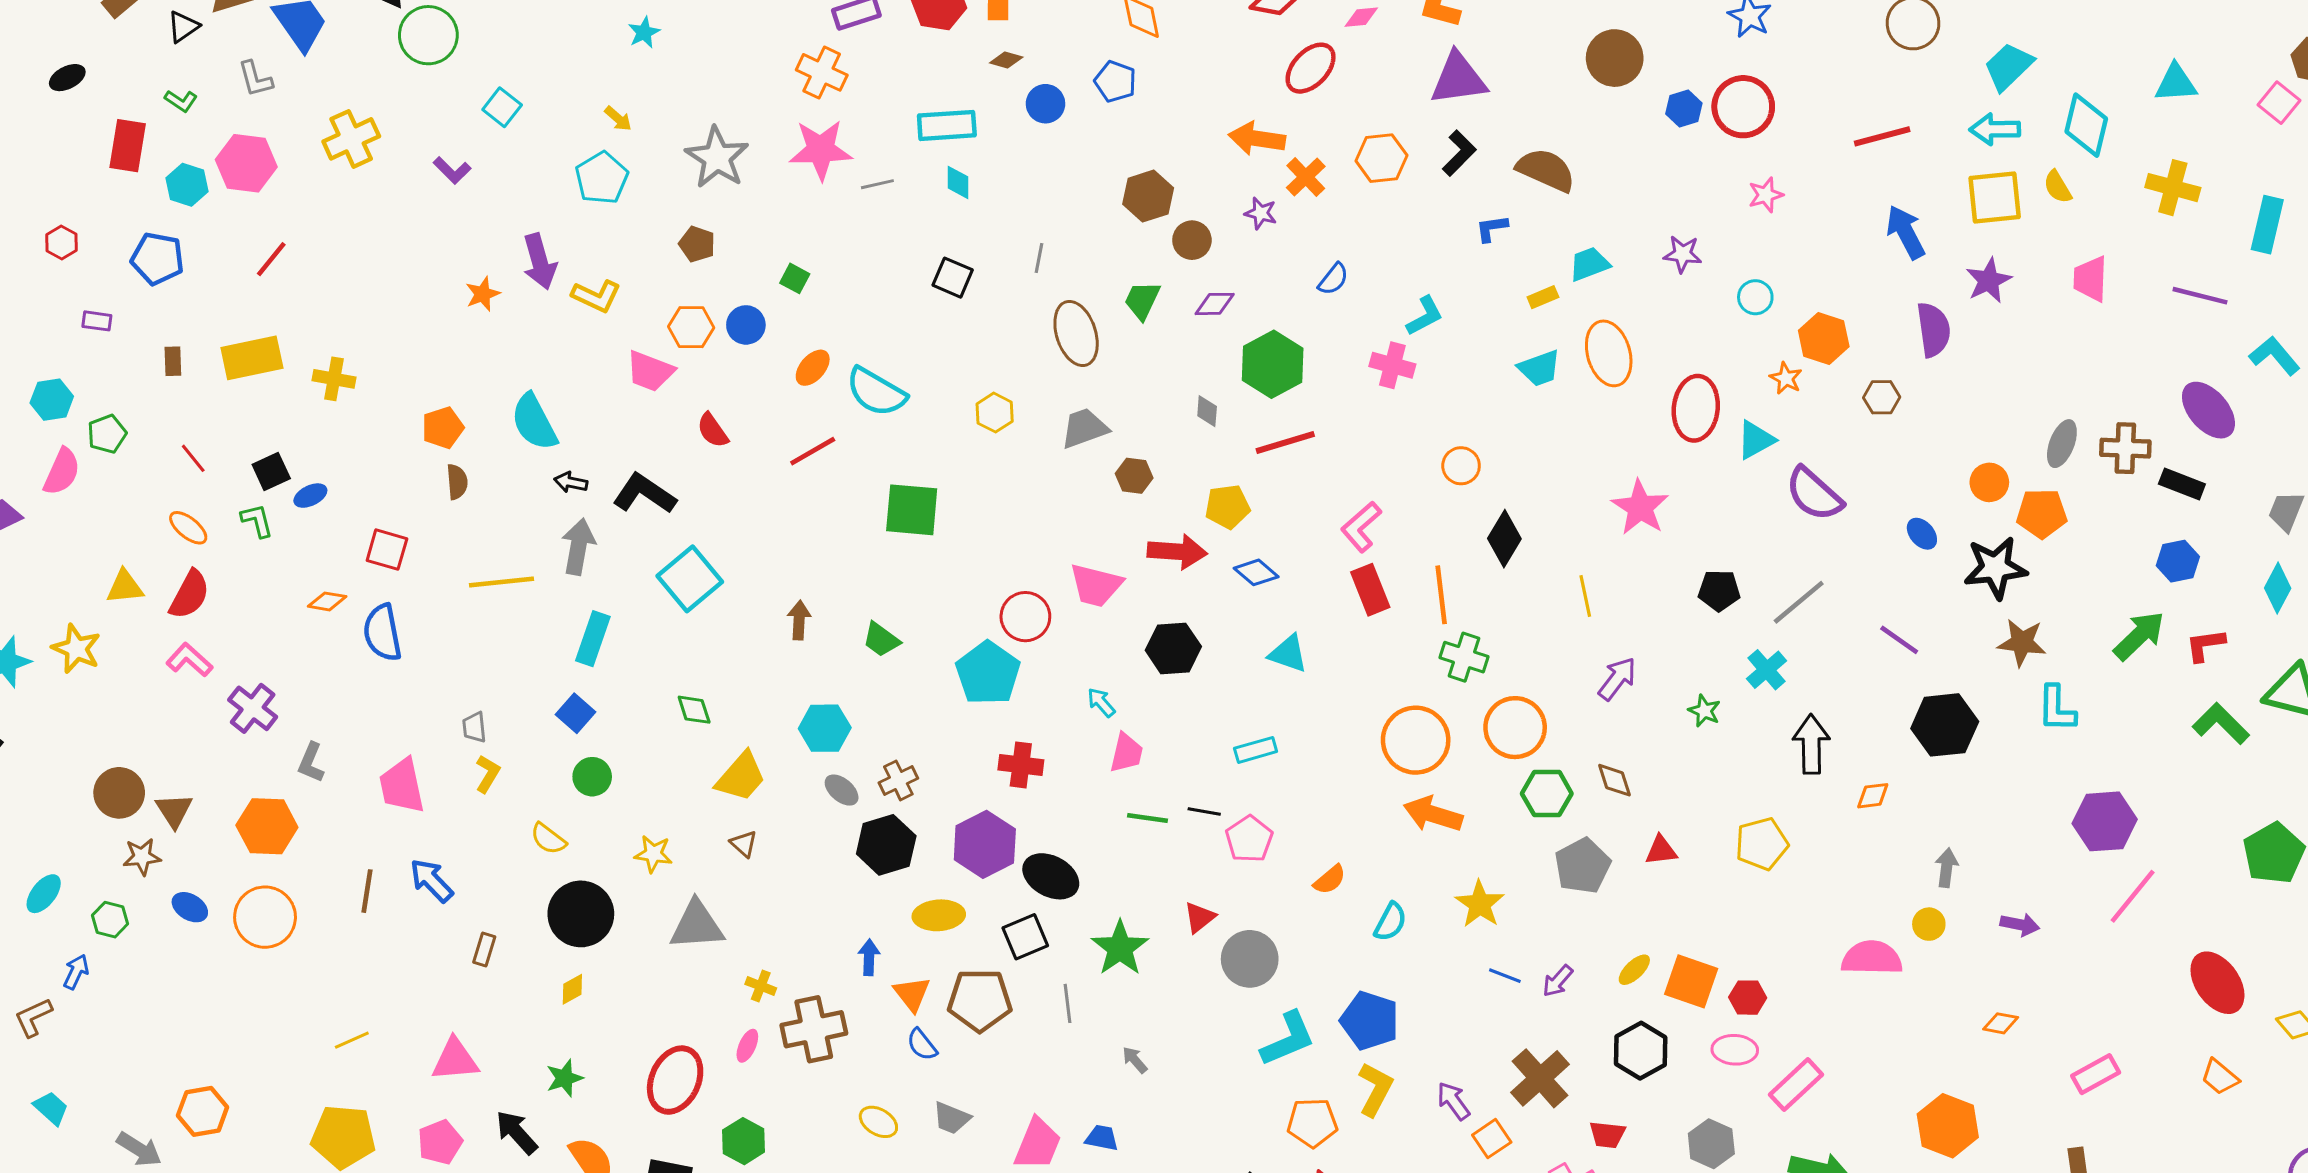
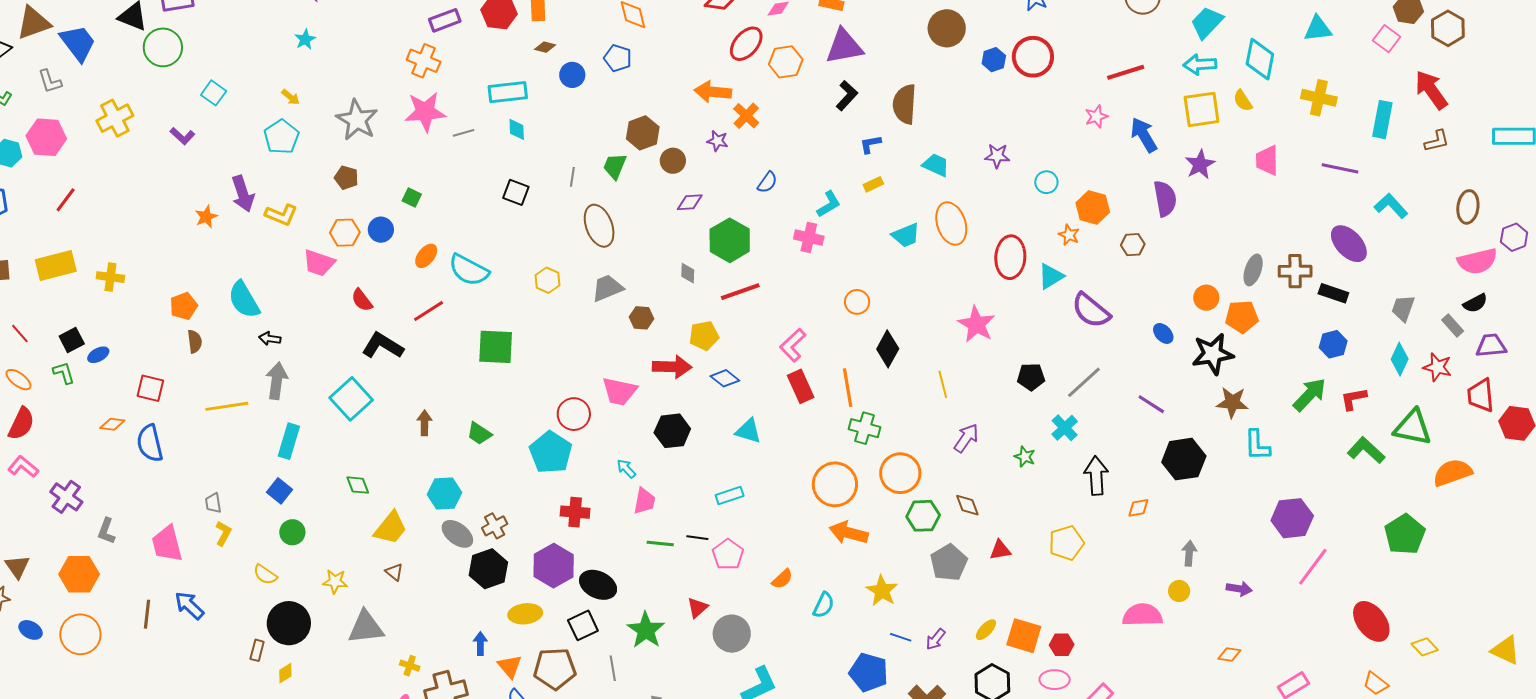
orange hexagon: (1381, 158) -> (786, 62), moved
brown semicircle: (1546, 170) -> (905, 104), turned -108
pink star: (1766, 195) -> (1096, 117), moved
cyan trapezoid: (1589, 264) -> (936, 165), turned 48
yellow rectangle: (1543, 297) -> (873, 184), moved
green trapezoid: (1142, 300) -> (615, 166), moved
black L-shape: (644, 494) -> (383, 346), moved
gray ellipse: (842, 790) -> (457, 534), size x1.4
brown rectangle: (484, 950) -> (257, 650), moved
blue pentagon: (1370, 1021) -> (869, 672), moved

